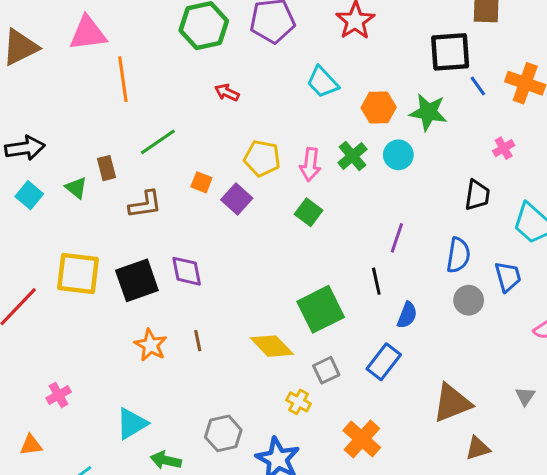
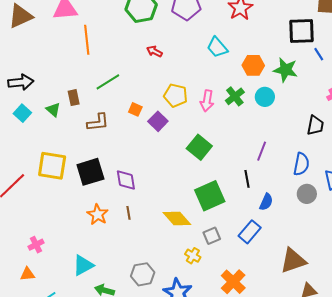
green square: (309, 212) -> (199, 147), moved, size x1.4
purple diamond: (187, 271) -> (126, 180), moved
orange triangle: (31, 445) -> (28, 274), moved

